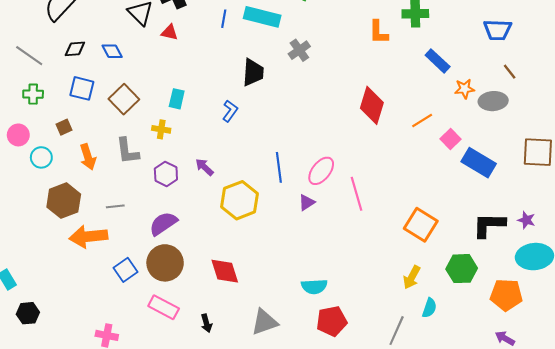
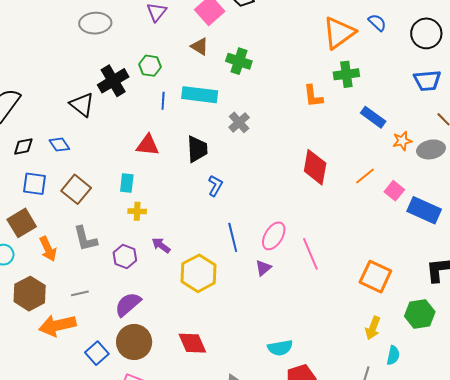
red triangle: (170, 32) -> (148, 145), moved, size x1.4
blue L-shape: (230, 111) -> (215, 186), moved
brown square: (64, 127) -> (22, 223), size x1.8
yellow cross: (161, 129) -> (137, 211), moved

